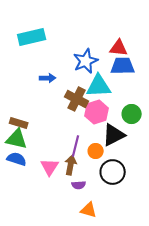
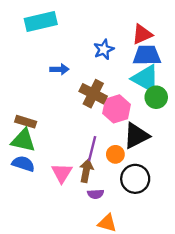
red triangle: (119, 48) -> (142, 34), turned -30
blue star: (86, 61) -> (104, 49), size x0.7
cyan triangle: (99, 86) -> (146, 79), moved, turned 32
green circle: (132, 114) -> (156, 97), moved

